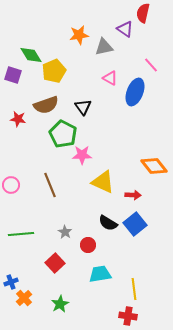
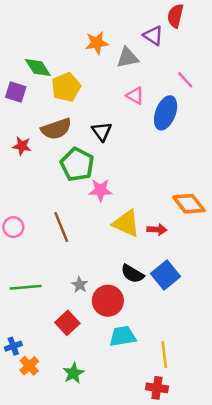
red arrow: (133, 195) -> (157, 230), moved
red circle: (88, 245) -> (108, 301), size x1.6

